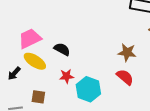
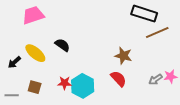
pink trapezoid: (30, 39) -> (33, 15), moved
red star: (67, 76) -> (65, 83), moved

